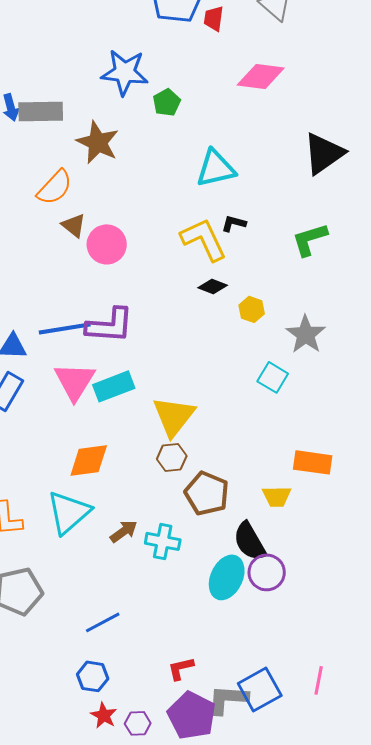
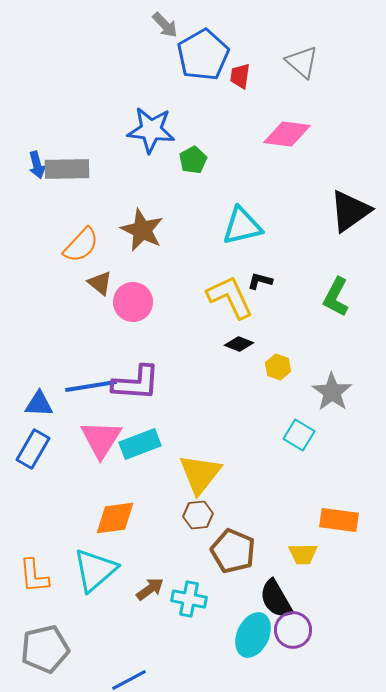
brown star: (98, 142) -> (142, 230), moved
green L-shape: (310, 239) -> (336, 297), turned -45

